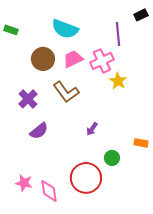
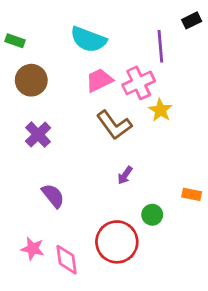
brown circle: (43, 59) -> (31, 80), moved
brown L-shape: (66, 92) -> (114, 125), moved
purple semicircle: (39, 131) -> (53, 196), moved, turned -90

